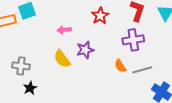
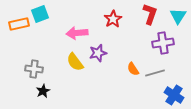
pink arrow: (64, 30) -> (77, 33), size x1.5
purple cross: (133, 40) -> (163, 43), moved

